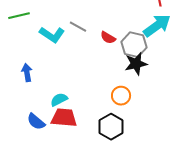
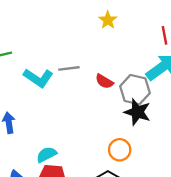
gray line: (78, 27) -> (69, 68), turned -36
black star: (136, 64) -> (137, 112), turned 30

